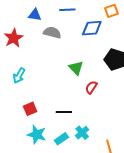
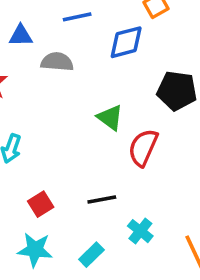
red semicircle: (91, 87) -> (143, 148), size x1.5
cyan star: (37, 135) -> (35, 250), moved
cyan rectangle: (61, 139) -> (91, 255), moved

